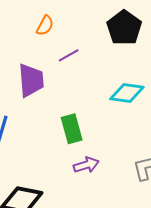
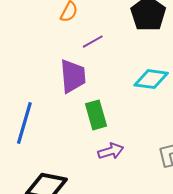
purple trapezoid: (31, 80) -> (73, 76), moved

